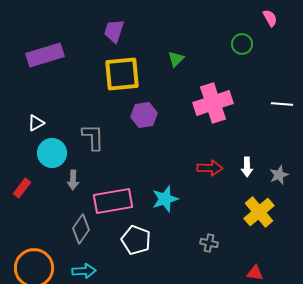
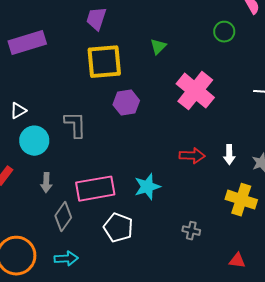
pink cross: (213, 103) -> (195, 91), turned -33
gray arrow: (73, 180) -> (46, 183), moved
yellow cross: (259, 212) -> (241, 200), turned -32

